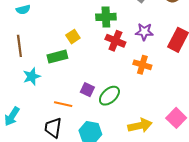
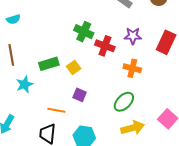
green cross: (106, 17) -> (84, 32), moved, turned 30
yellow square: (73, 37) -> (74, 67), moved
green ellipse: (109, 96) -> (124, 102), moved

